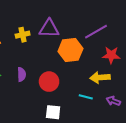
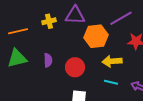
yellow arrow: (100, 77) -> (112, 61), moved

